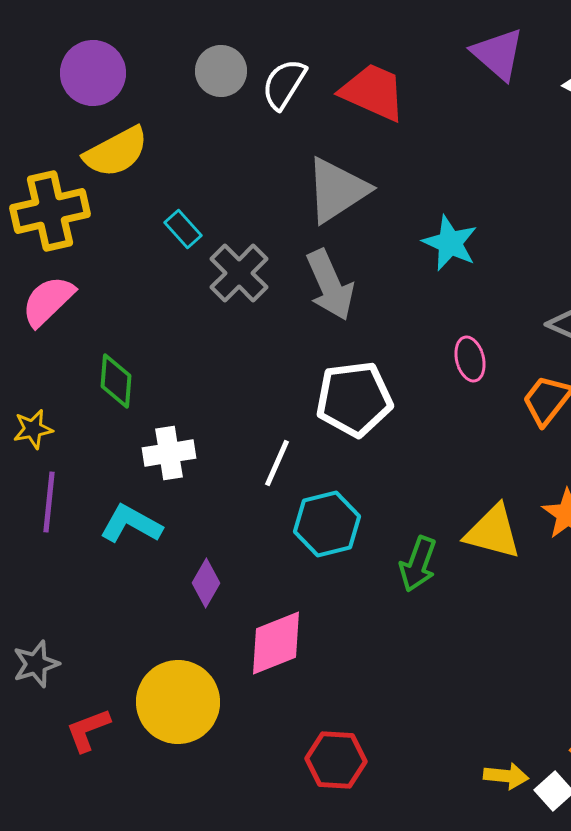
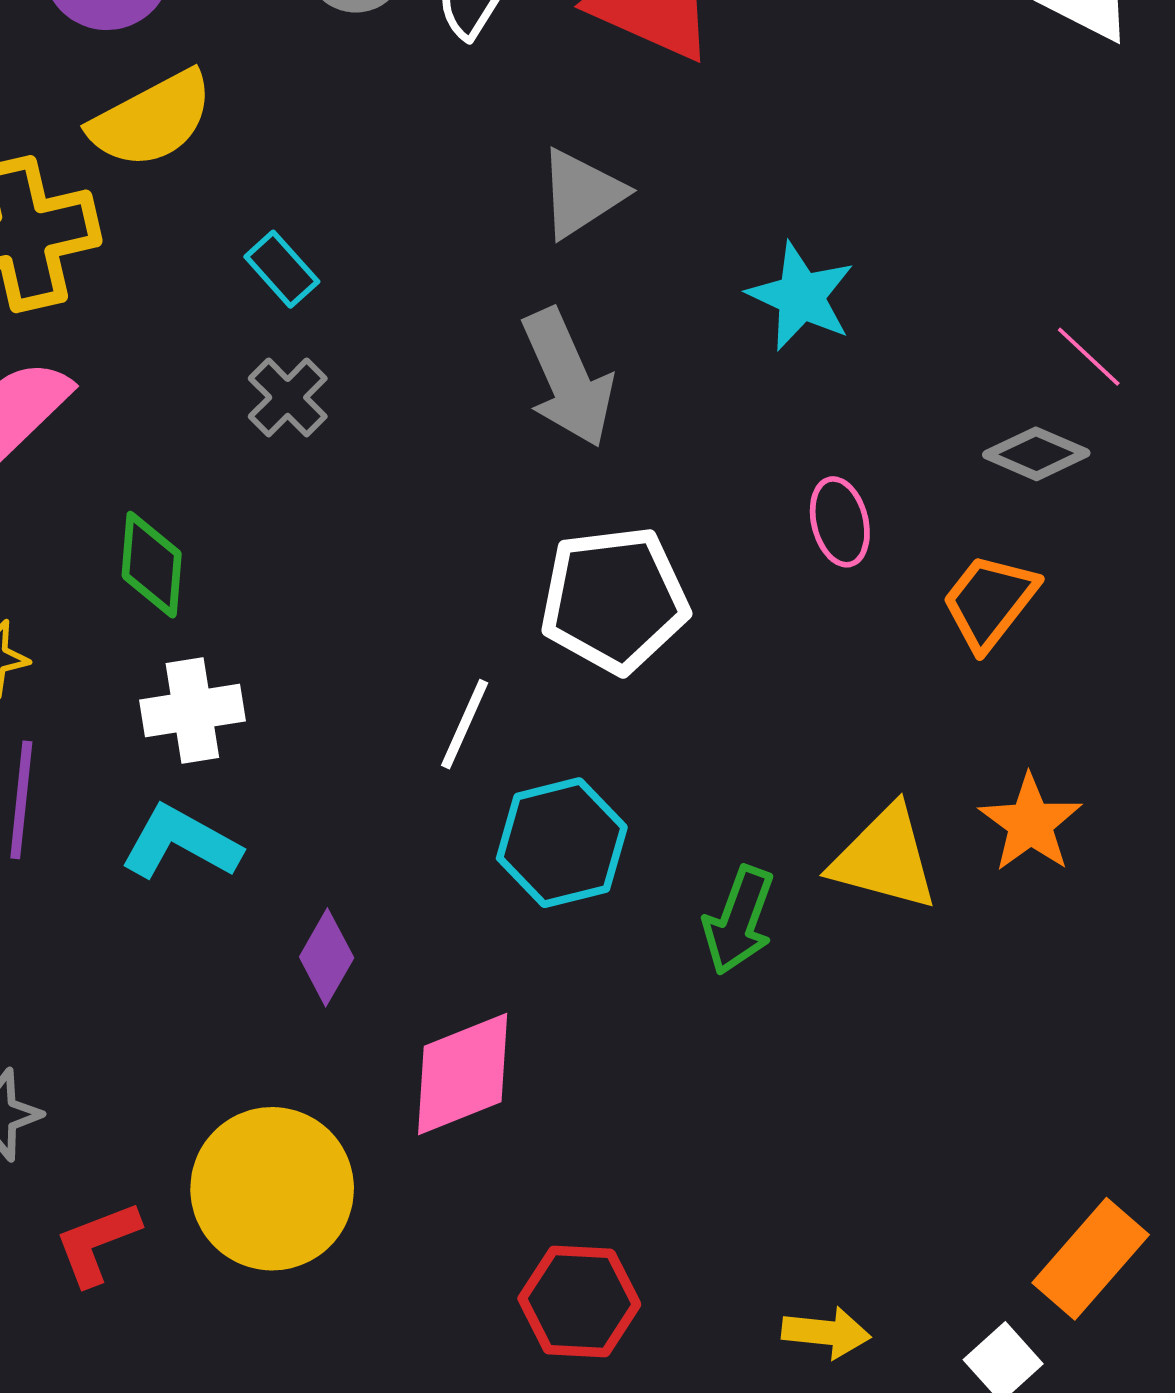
gray triangle: (337, 190) -> (581, 193), size x0.7
gray cross: (239, 273) -> (288, 397), moved, size x0.7
white cross: (169, 453) -> (192, 710), moved
yellow arrow: (506, 776) -> (826, 1333), moved

